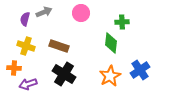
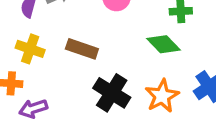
green diamond: (111, 43) -> (164, 44), turned -50
black cross: (64, 74) -> (112, 93), moved

